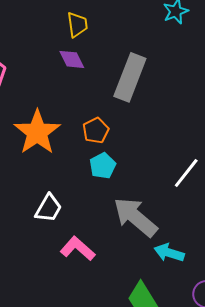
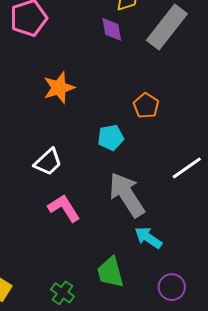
gray rectangle: (130, 77) -> (167, 27), moved
orange pentagon: (96, 131) -> (146, 106), moved, turned -30
orange star: (37, 132) -> (59, 88), size x0.7

